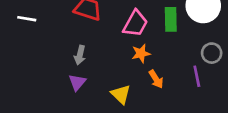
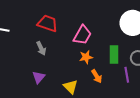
green rectangle: (171, 19) -> (114, 55), moved
gray arrow: (80, 55) -> (41, 48), moved, turned -40

